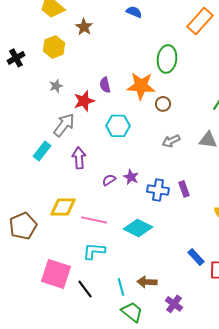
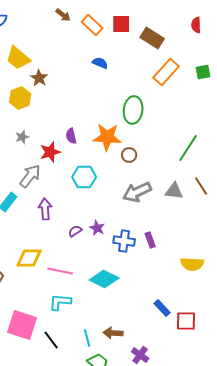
brown star: (84, 27) -> (39, 78), moved
gray arrow: (171, 141) -> (137, 192), size x1.6

